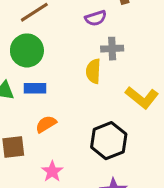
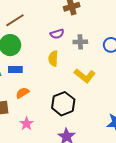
purple semicircle: (96, 18) -> (57, 34), moved
gray cross: (112, 49) -> (80, 42), moved

